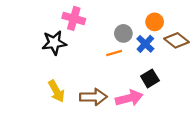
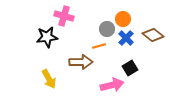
orange circle: (155, 22) -> (123, 19), moved
brown arrow: (93, 97) -> (81, 62), moved

